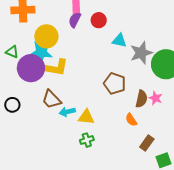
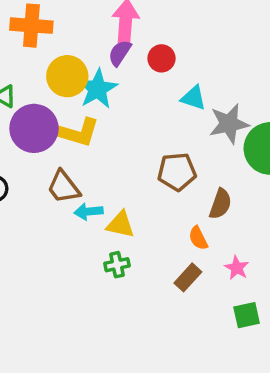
cyan star: (41, 52) -> (97, 89), moved, turned 30
brown pentagon: (115, 83) -> (177, 172), turned -30
pink star: (155, 98) -> (237, 268), moved
brown rectangle: (147, 143) -> (188, 277), moved

